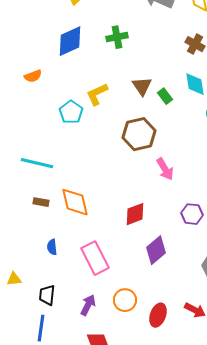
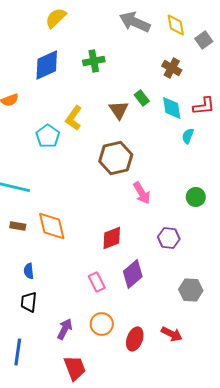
yellow L-shape: (97, 94) -> (74, 118), turned -30
green rectangle: (165, 96) -> (142, 98), moved
pink rectangle: (95, 258) -> (97, 282), moved, size x0.6
black trapezoid: (47, 295) -> (29, 302), moved

